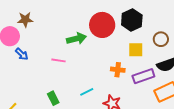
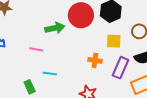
purple rectangle: (143, 76) -> (121, 68), turned -50
cyan line: (87, 92) -> (50, 73), moved, turned 32

